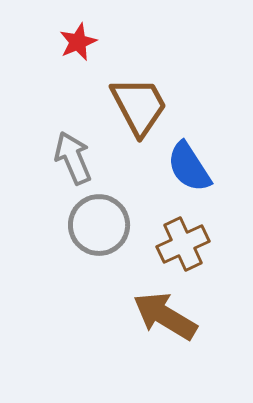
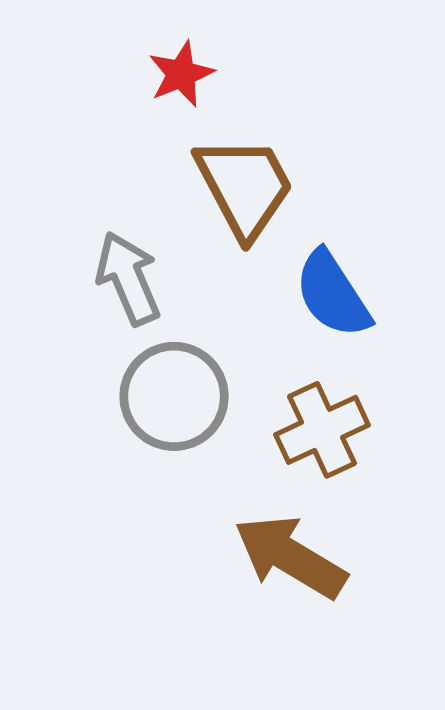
red star: (78, 42) -> (181, 74), moved

